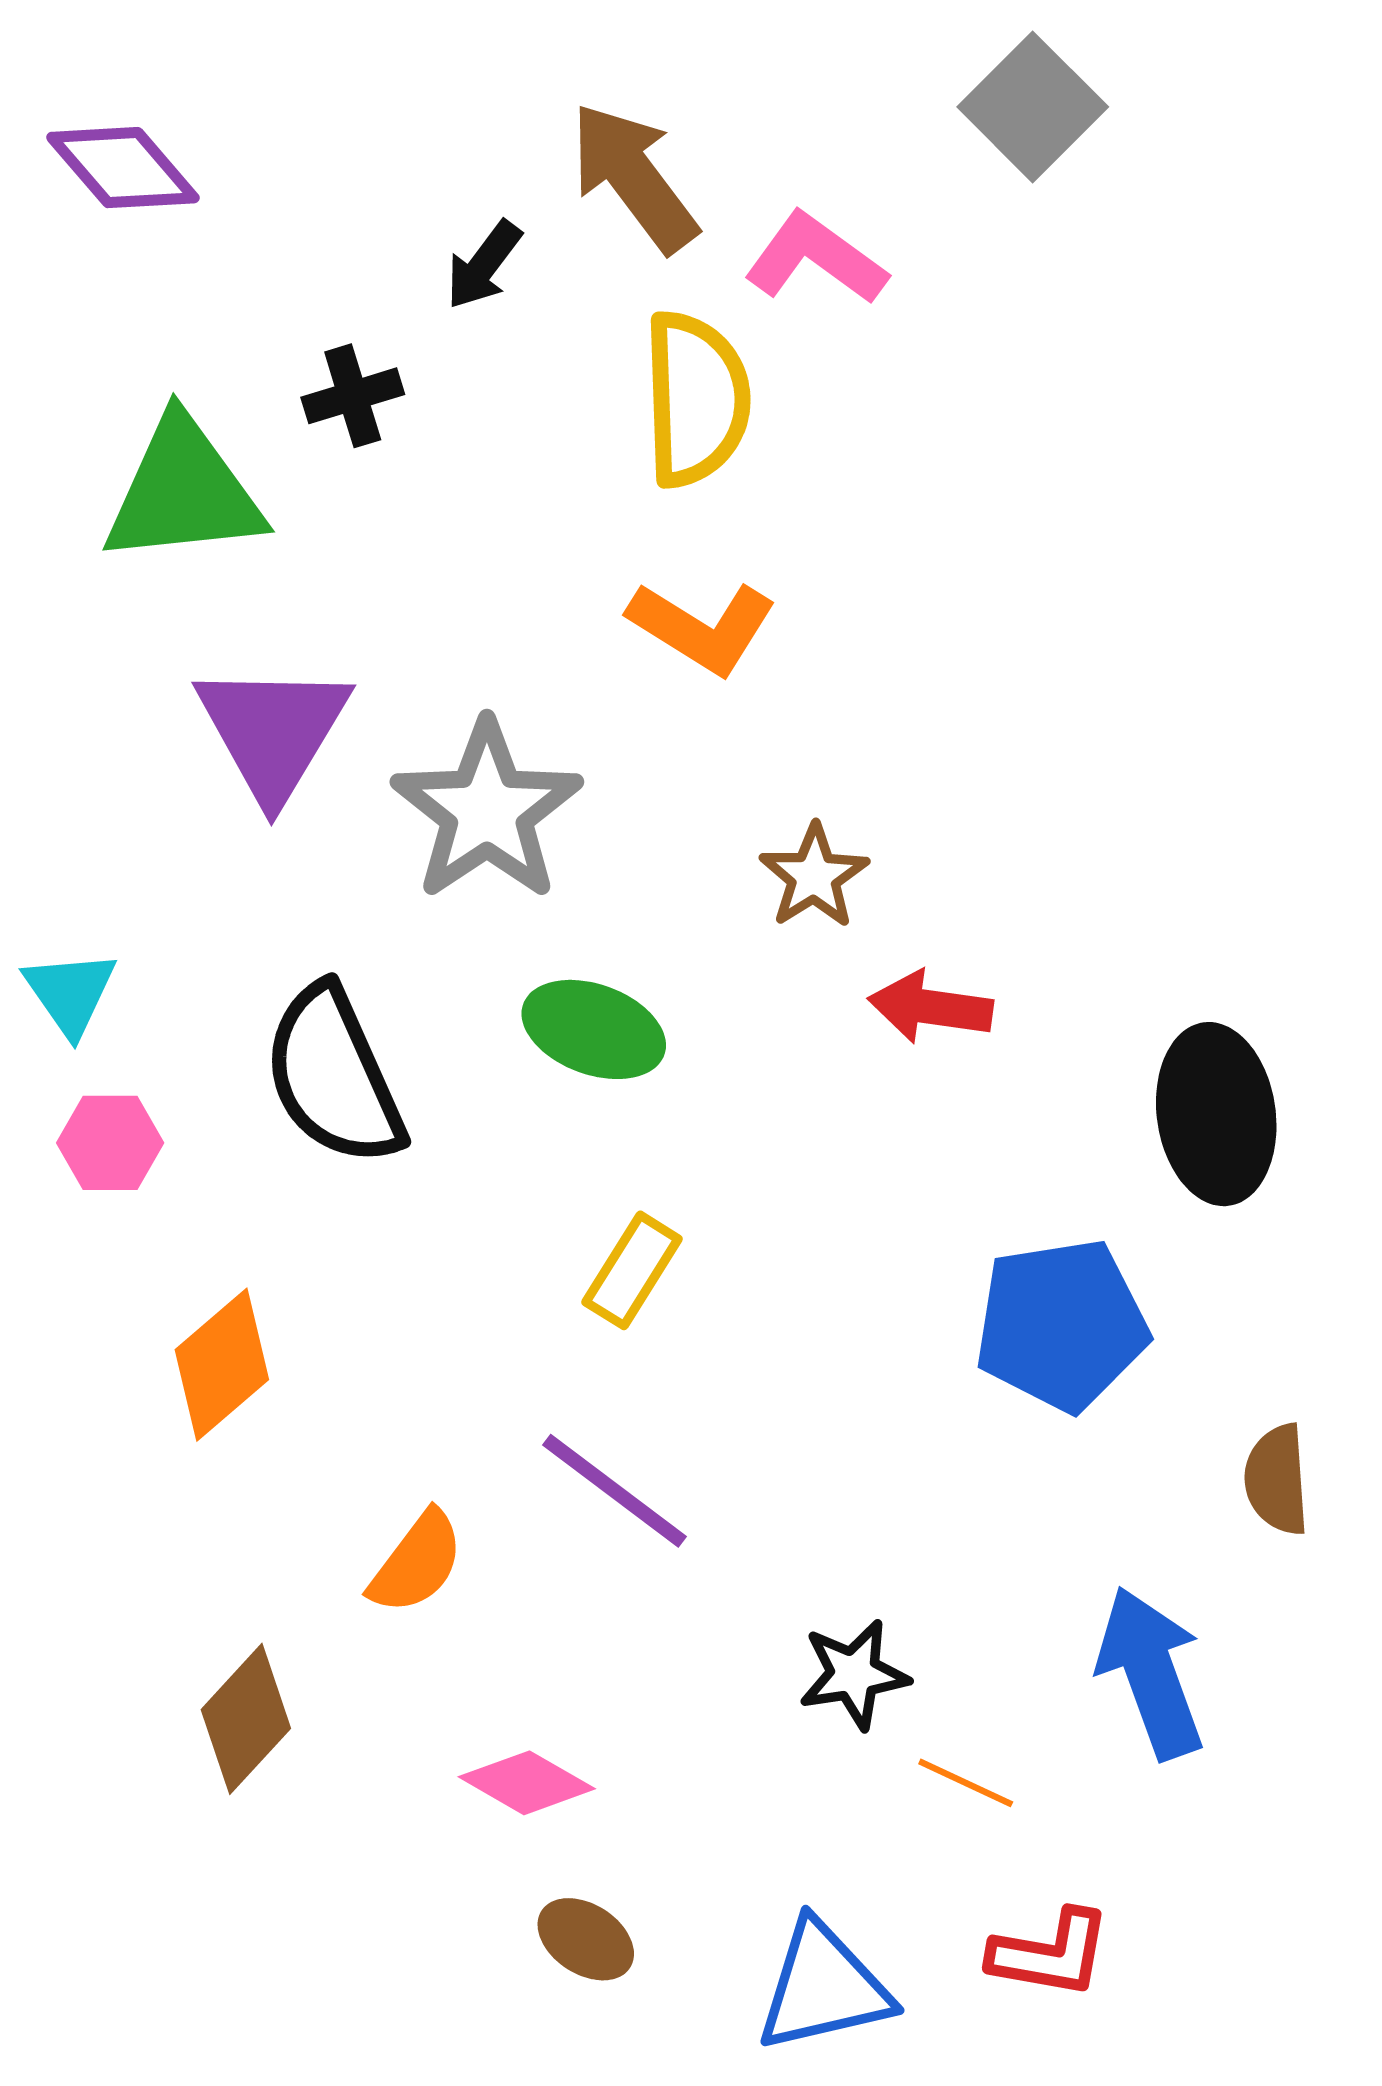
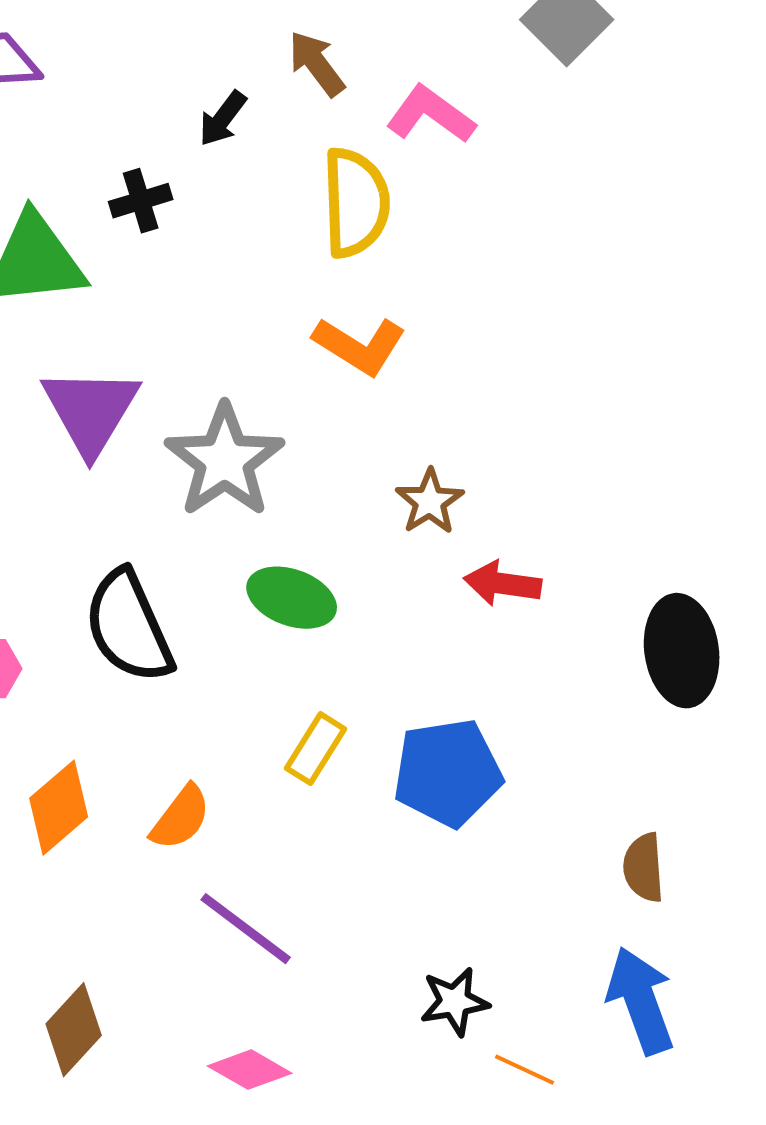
brown arrow: (634, 177) -> (317, 64), size x0.7
blue pentagon: (1061, 1325) -> (448, 773), moved
brown semicircle: (1277, 1480) -> (644, 868), moved
purple line: (614, 1491) -> (246, 929), moved
orange semicircle: (417, 1563) -> (181, 818), moved

